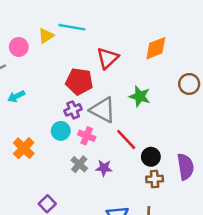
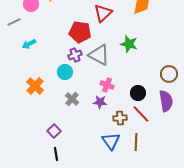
brown circle: (189, 84) -> (169, 74), moved
pink cross: (87, 136) -> (107, 85), moved
red line: (126, 140) -> (141, 114), moved
gray cross: (79, 164) -> (72, 99), moved
brown cross: (155, 179) -> (120, 118), moved

